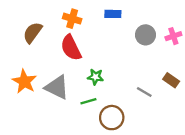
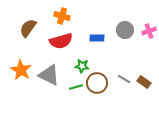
blue rectangle: (113, 14) -> (97, 38), moved
red semicircle: (71, 48) -> (61, 41), turned -80
brown rectangle: (171, 80) -> (144, 82), moved
brown circle: (112, 118) -> (97, 83), moved

